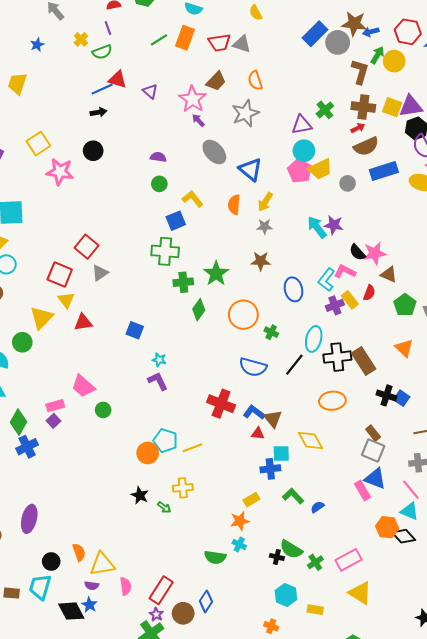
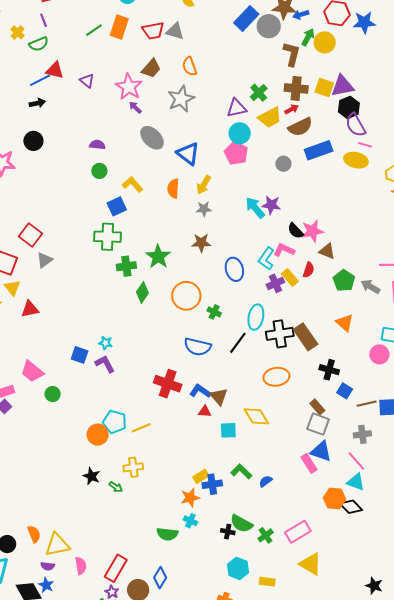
yellow trapezoid: (320, 169) -> (270, 118), moved
blue square: (135, 330) -> (80, 355), moved
blue square: (402, 398) -> (345, 391), moved
blue cross: (270, 469) -> (212, 484), moved

